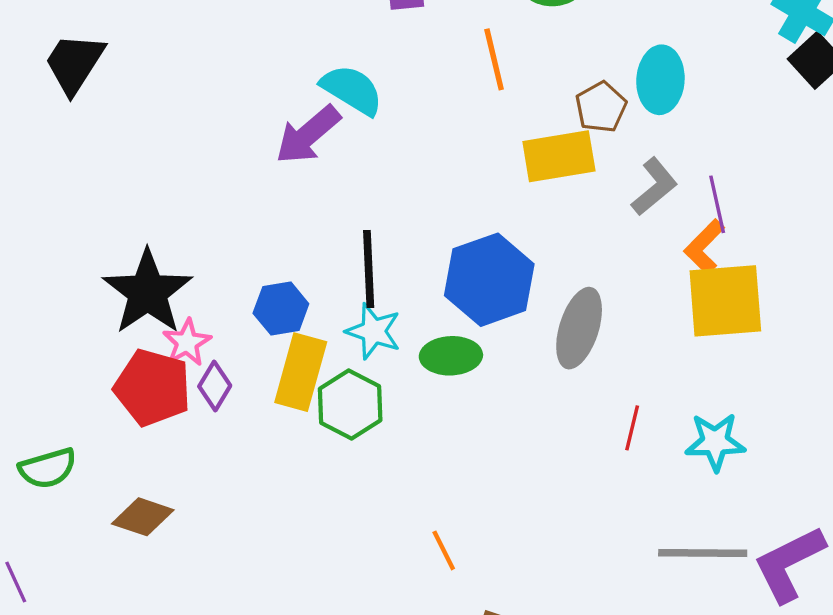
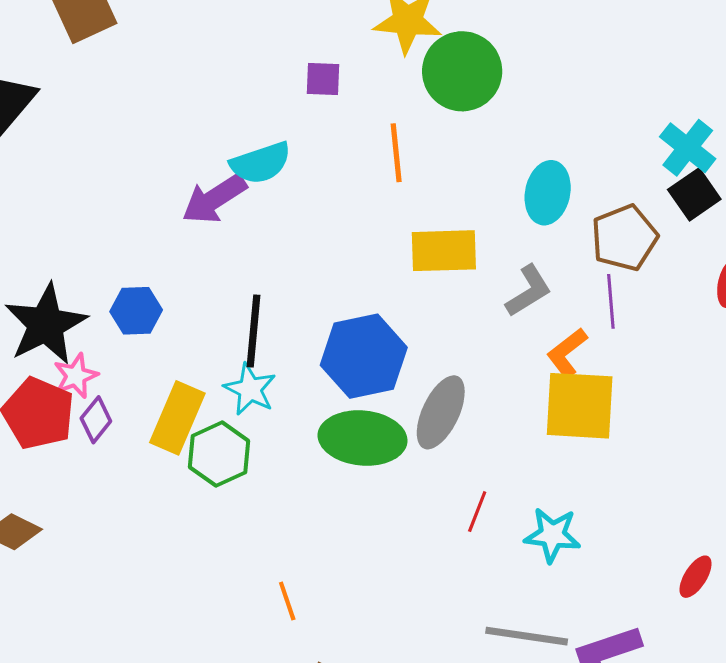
cyan semicircle: (352, 90) -> (261, 163), turned 122
brown pentagon: (601, 107) -> (624, 238), moved, size x1.4
purple line: (717, 204) -> (611, 301), moved
blue hexagon: (281, 309) -> (136, 311), moved
green ellipse: (451, 356) -> (363, 438), moved, size x1.5

